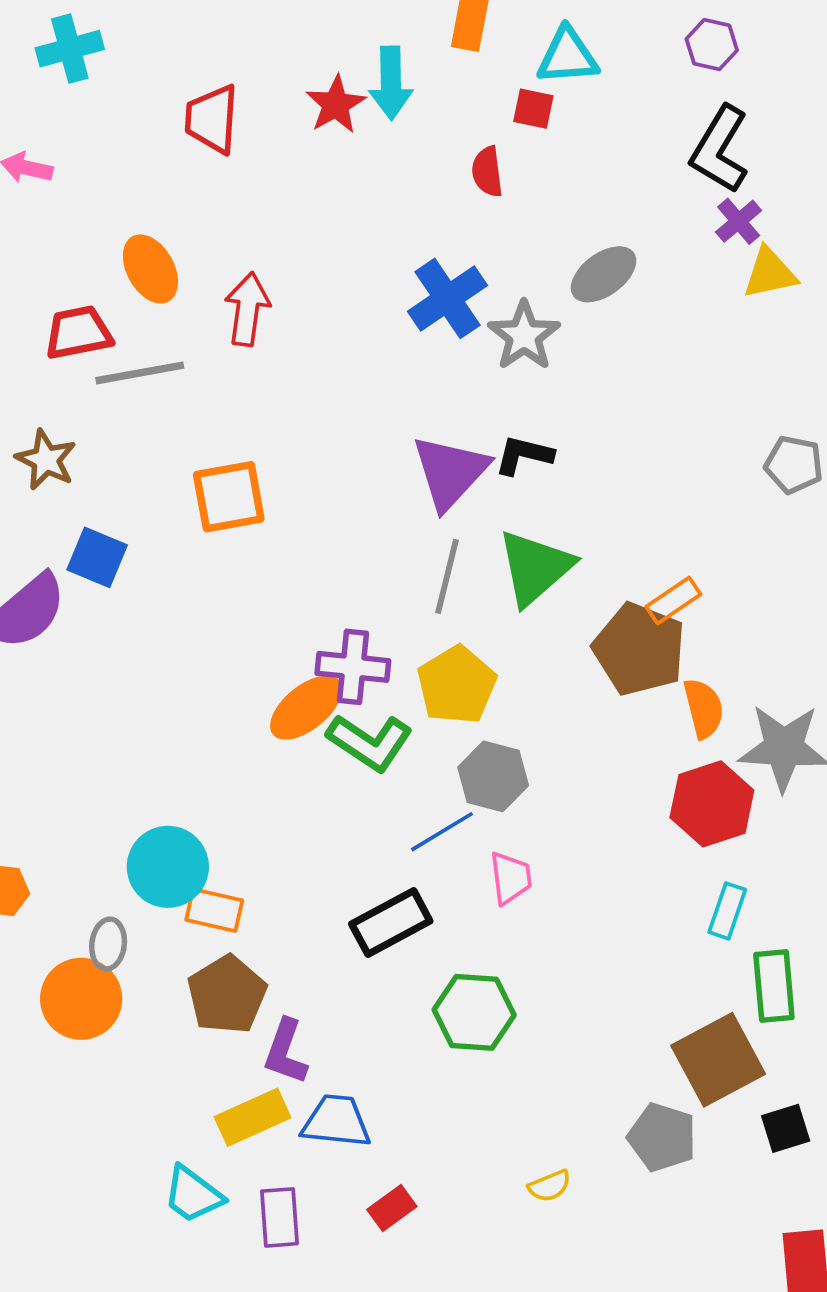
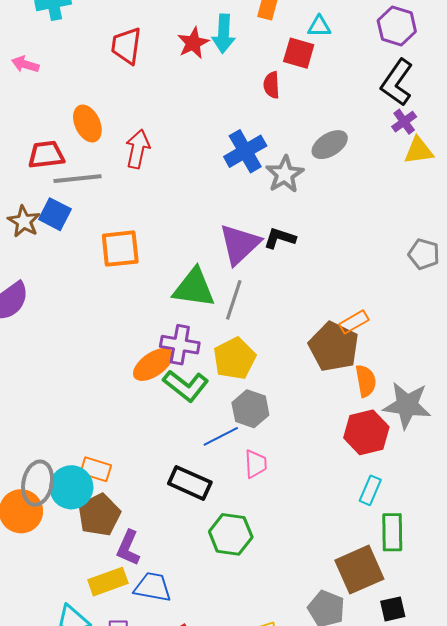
purple hexagon: (712, 45) -> (397, 26), size x1.4
cyan triangle: (568, 56) -> (319, 26), size x0.7
red square: (533, 109) -> (299, 53), size x1.4
blue square: (97, 557) -> (55, 214), moved
green triangle: (535, 568) -> (194, 288), moved, turned 45
cyan circle: (168, 867) -> (71, 487), moved
black rectangle: (391, 922) -> (190, 483), turned 48
gray ellipse: (108, 944) -> (38, 483), size x1.6

